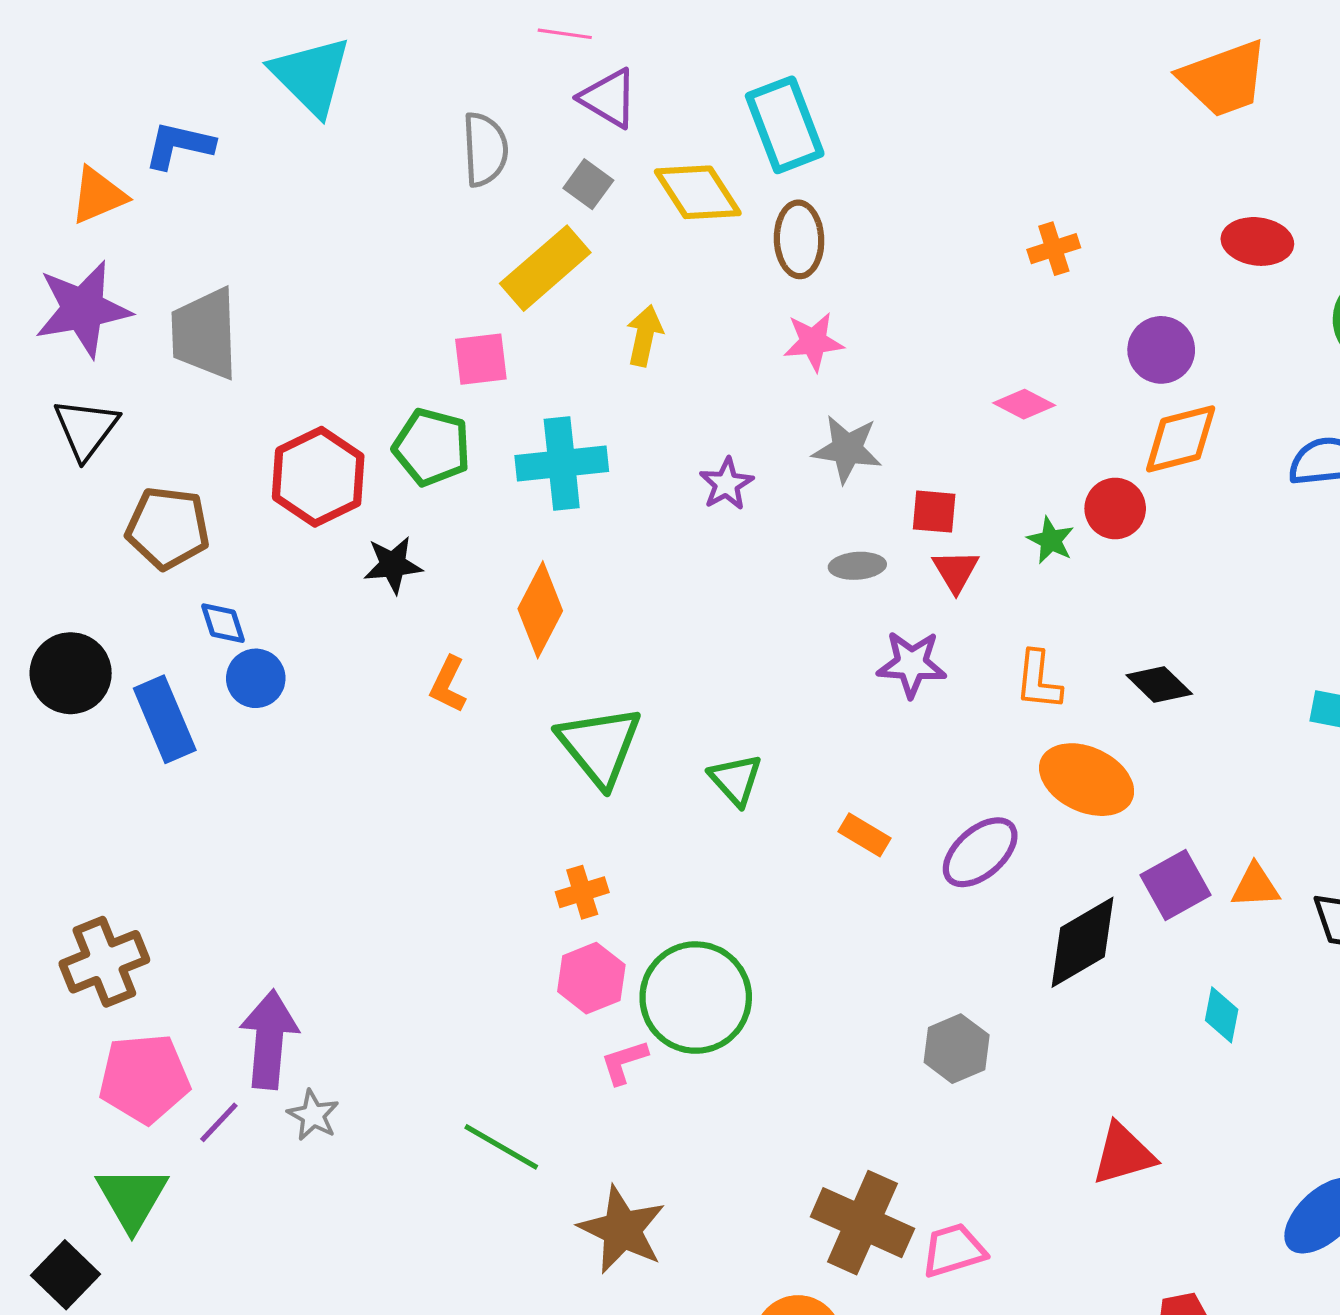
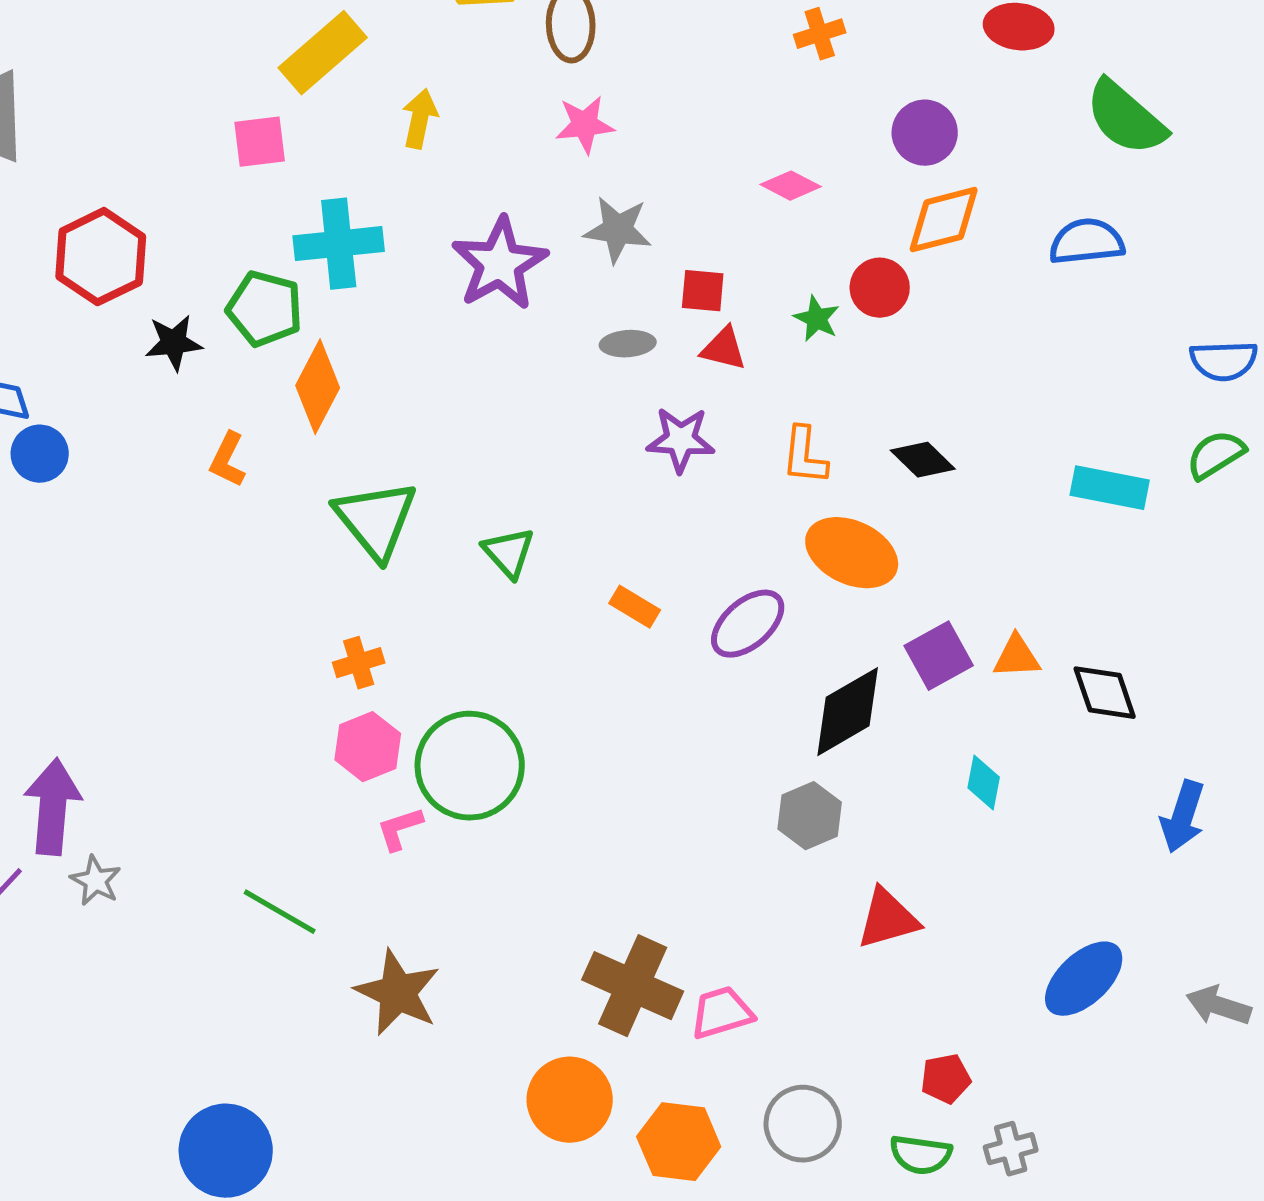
green pentagon: (432, 447) -> (265, 309), moved
purple star: (726, 484) -> (500, 264), size x1.8
red triangle: (956, 571) -> (724, 349), turned -45
gray hexagon: (957, 1049) -> (810, 816), moved

